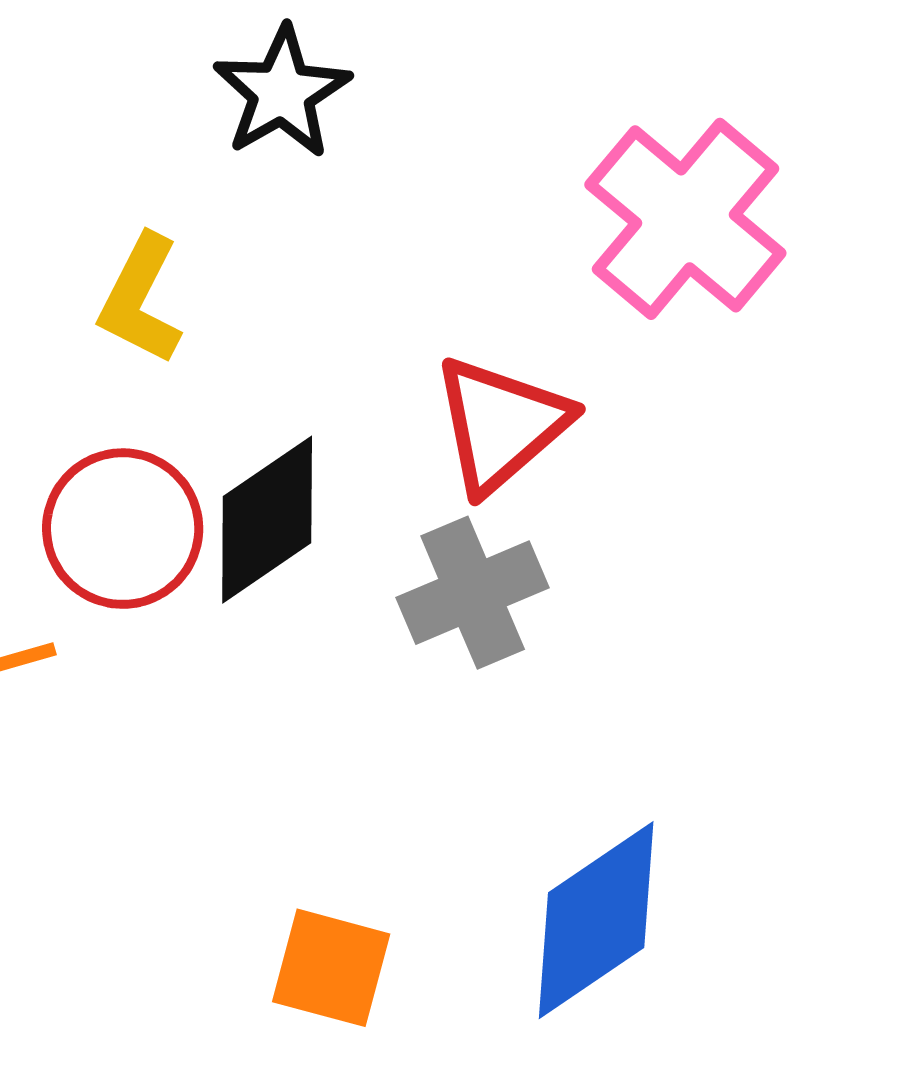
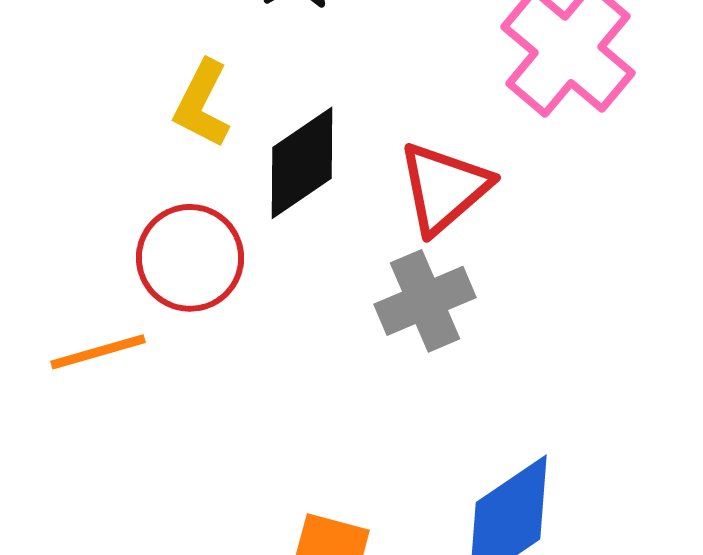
black diamond: (267, 520) -> (302, 163), moved

